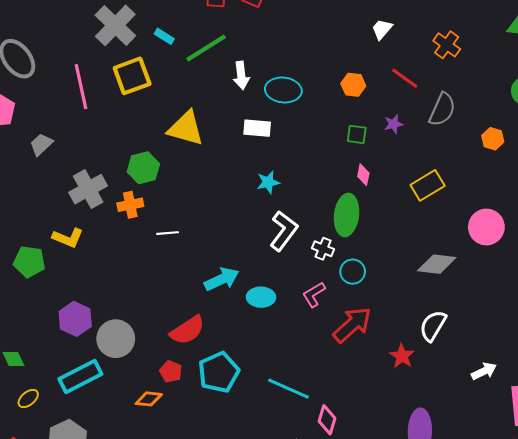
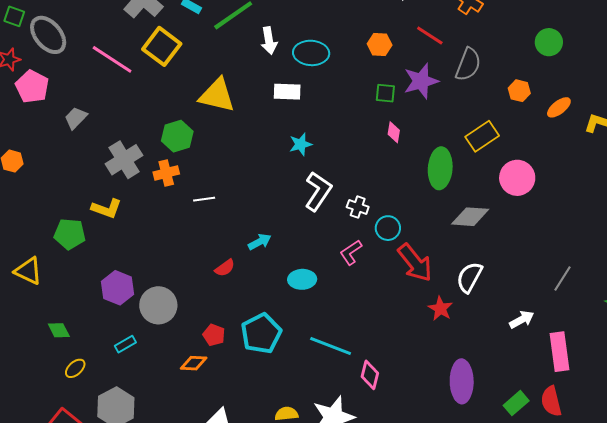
yellow square: (132, 76) -> (162, 46), turned -30
pink line: (81, 87) -> (112, 59), turned -42
purple star: (394, 124) -> (421, 81), size x1.8
yellow rectangle: (428, 185) -> (482, 136), moved
green ellipse: (347, 215) -> (440, 168), moved
cyan arrow: (222, 279) -> (260, 242), size x0.7
cyan ellipse: (261, 297) -> (302, 279), moved
red arrow: (352, 325) -> (415, 263), moved, turned 96
red semicircle: (187, 330) -> (225, 268), moved, size x0.6
cyan rectangle: (80, 377) -> (125, 344), size x0.5

